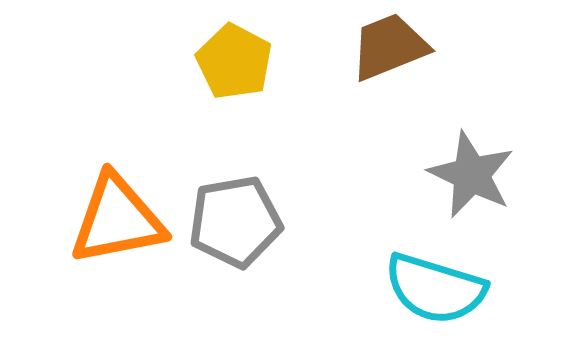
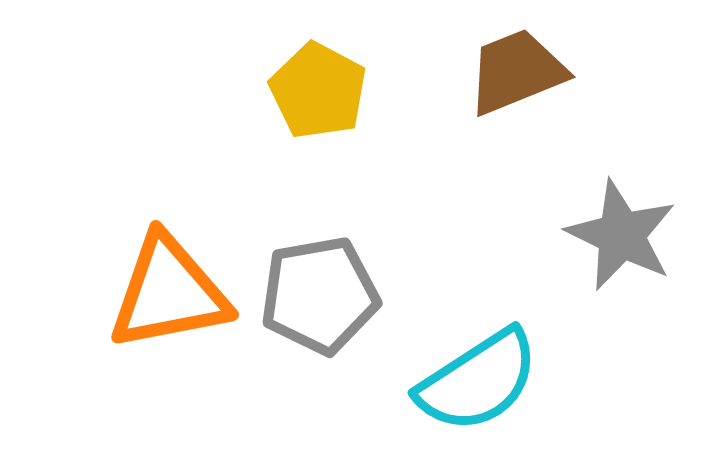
cyan semicircle: (435, 289) -> (478, 381), moved, turned -50

